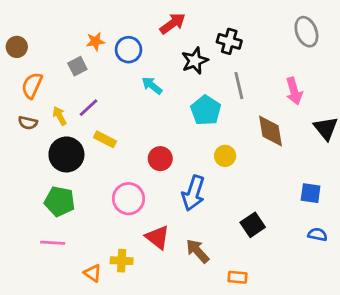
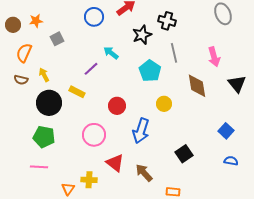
orange star: (95, 41) -> (36, 21), moved
blue circle: (128, 50) -> (94, 17), moved
purple line: (88, 108) -> (91, 69), moved
blue square: (311, 193) -> (226, 131), turned 35
orange triangle: (93, 273) -> (68, 189), turned 32

